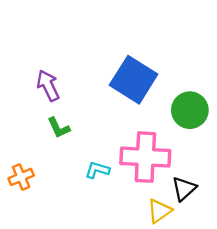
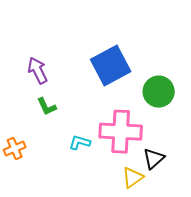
blue square: (134, 80) -> (111, 66), turned 30

